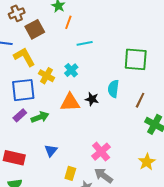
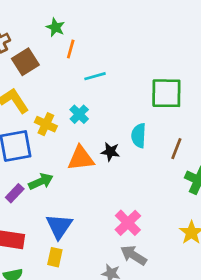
purple rectangle: (20, 115) -> (15, 193), moved
blue triangle: (51, 151) -> (59, 226), size x1.5
yellow rectangle: (70, 173) -> (55, 257), moved

